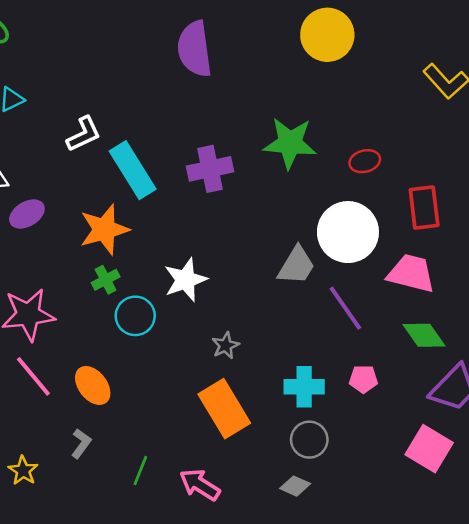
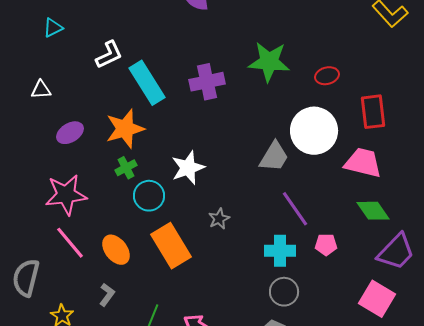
purple ellipse: (27, 214) -> (70, 133), moved
purple line: (345, 308) -> (295, 209), moved
orange rectangle: (224, 409) -> (171, 246), moved

